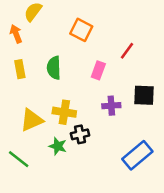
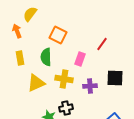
orange square: (81, 30) -> (58, 35), moved
yellow cross: (64, 112) -> (64, 79), moved
yellow triangle: (32, 120) -> (36, 83), moved

